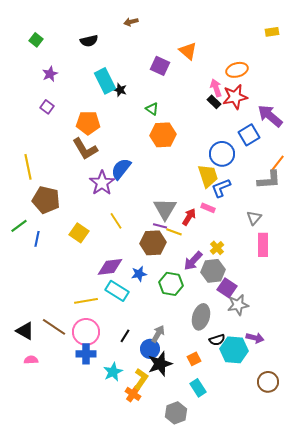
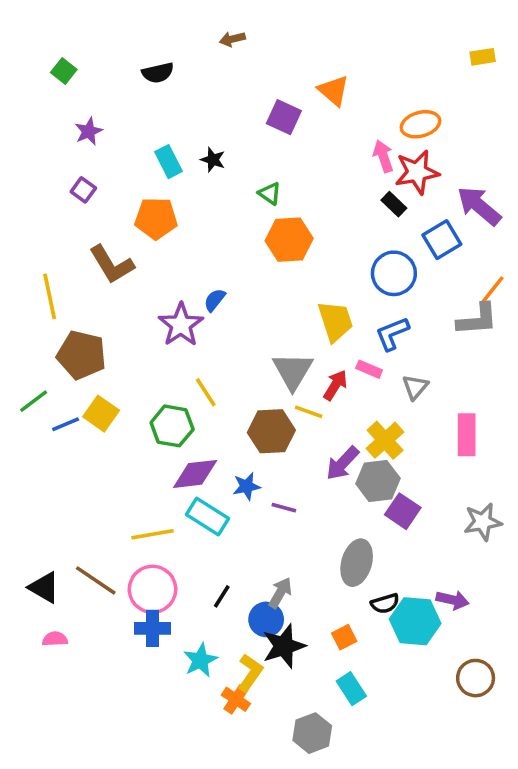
cyan rectangle: (105, 81) -> (168, 162), moved, size x0.7
black rectangle: (214, 102) -> (394, 204), moved
brown L-shape: (85, 149) -> (112, 264), moved
blue semicircle: (121, 169) -> (215, 300), size x0.6
yellow trapezoid: (208, 176) -> (335, 321), moved
gray triangle: (254, 218) -> (415, 387), moved
purple line: (160, 226) -> (284, 508), moved
yellow square: (79, 233) -> (101, 414), moved
blue line: (37, 239) -> (66, 424), turned 56
yellow cross: (217, 248) -> (385, 440), size x1.5
green hexagon: (171, 284) -> (172, 426), moved
gray star: (238, 305) -> (483, 522), moved

